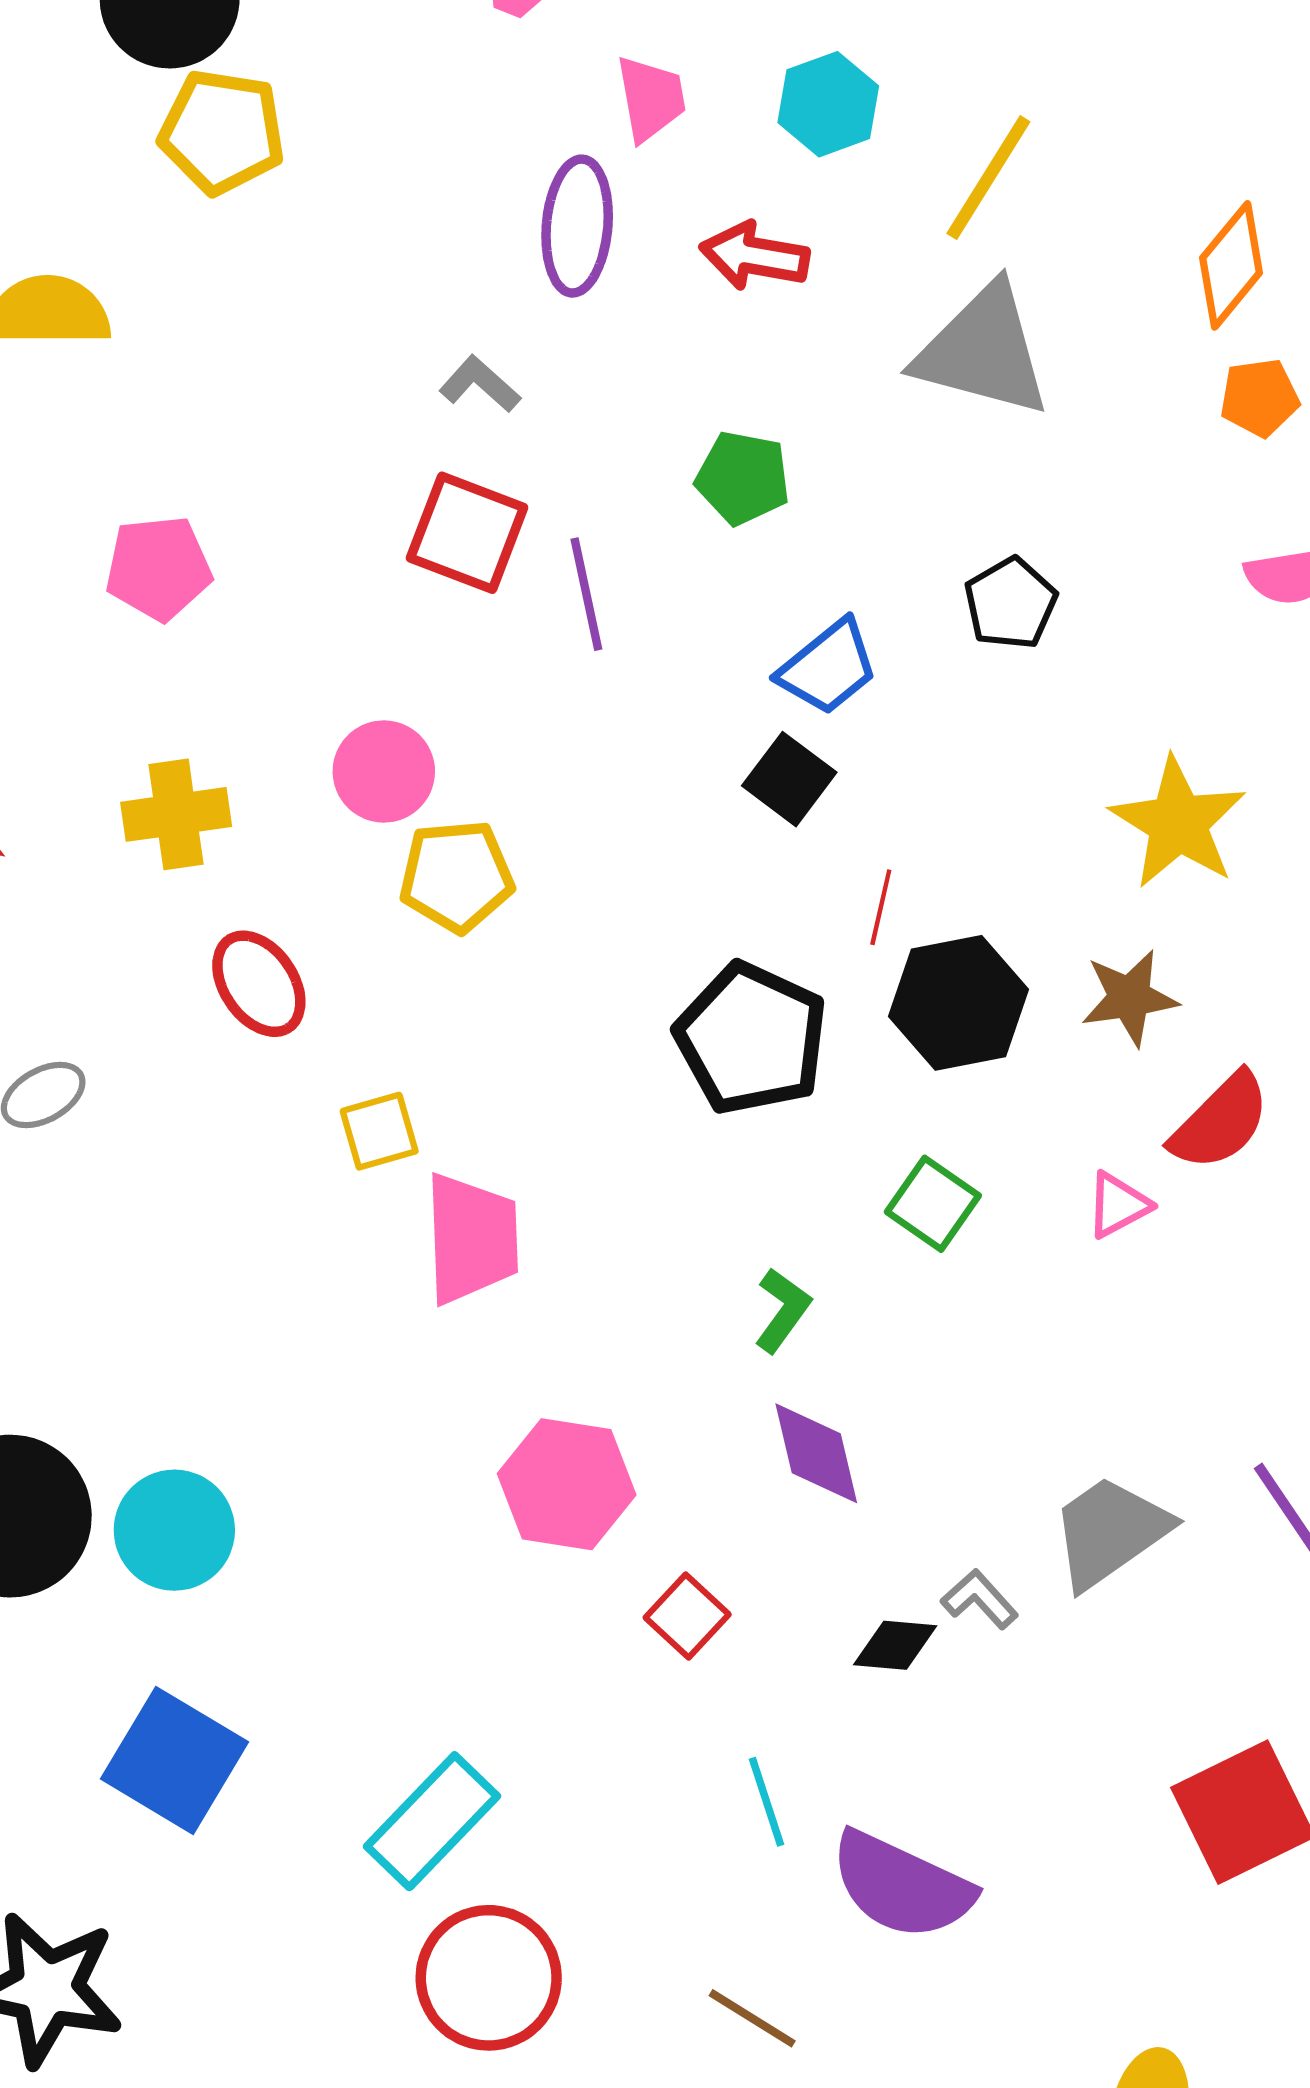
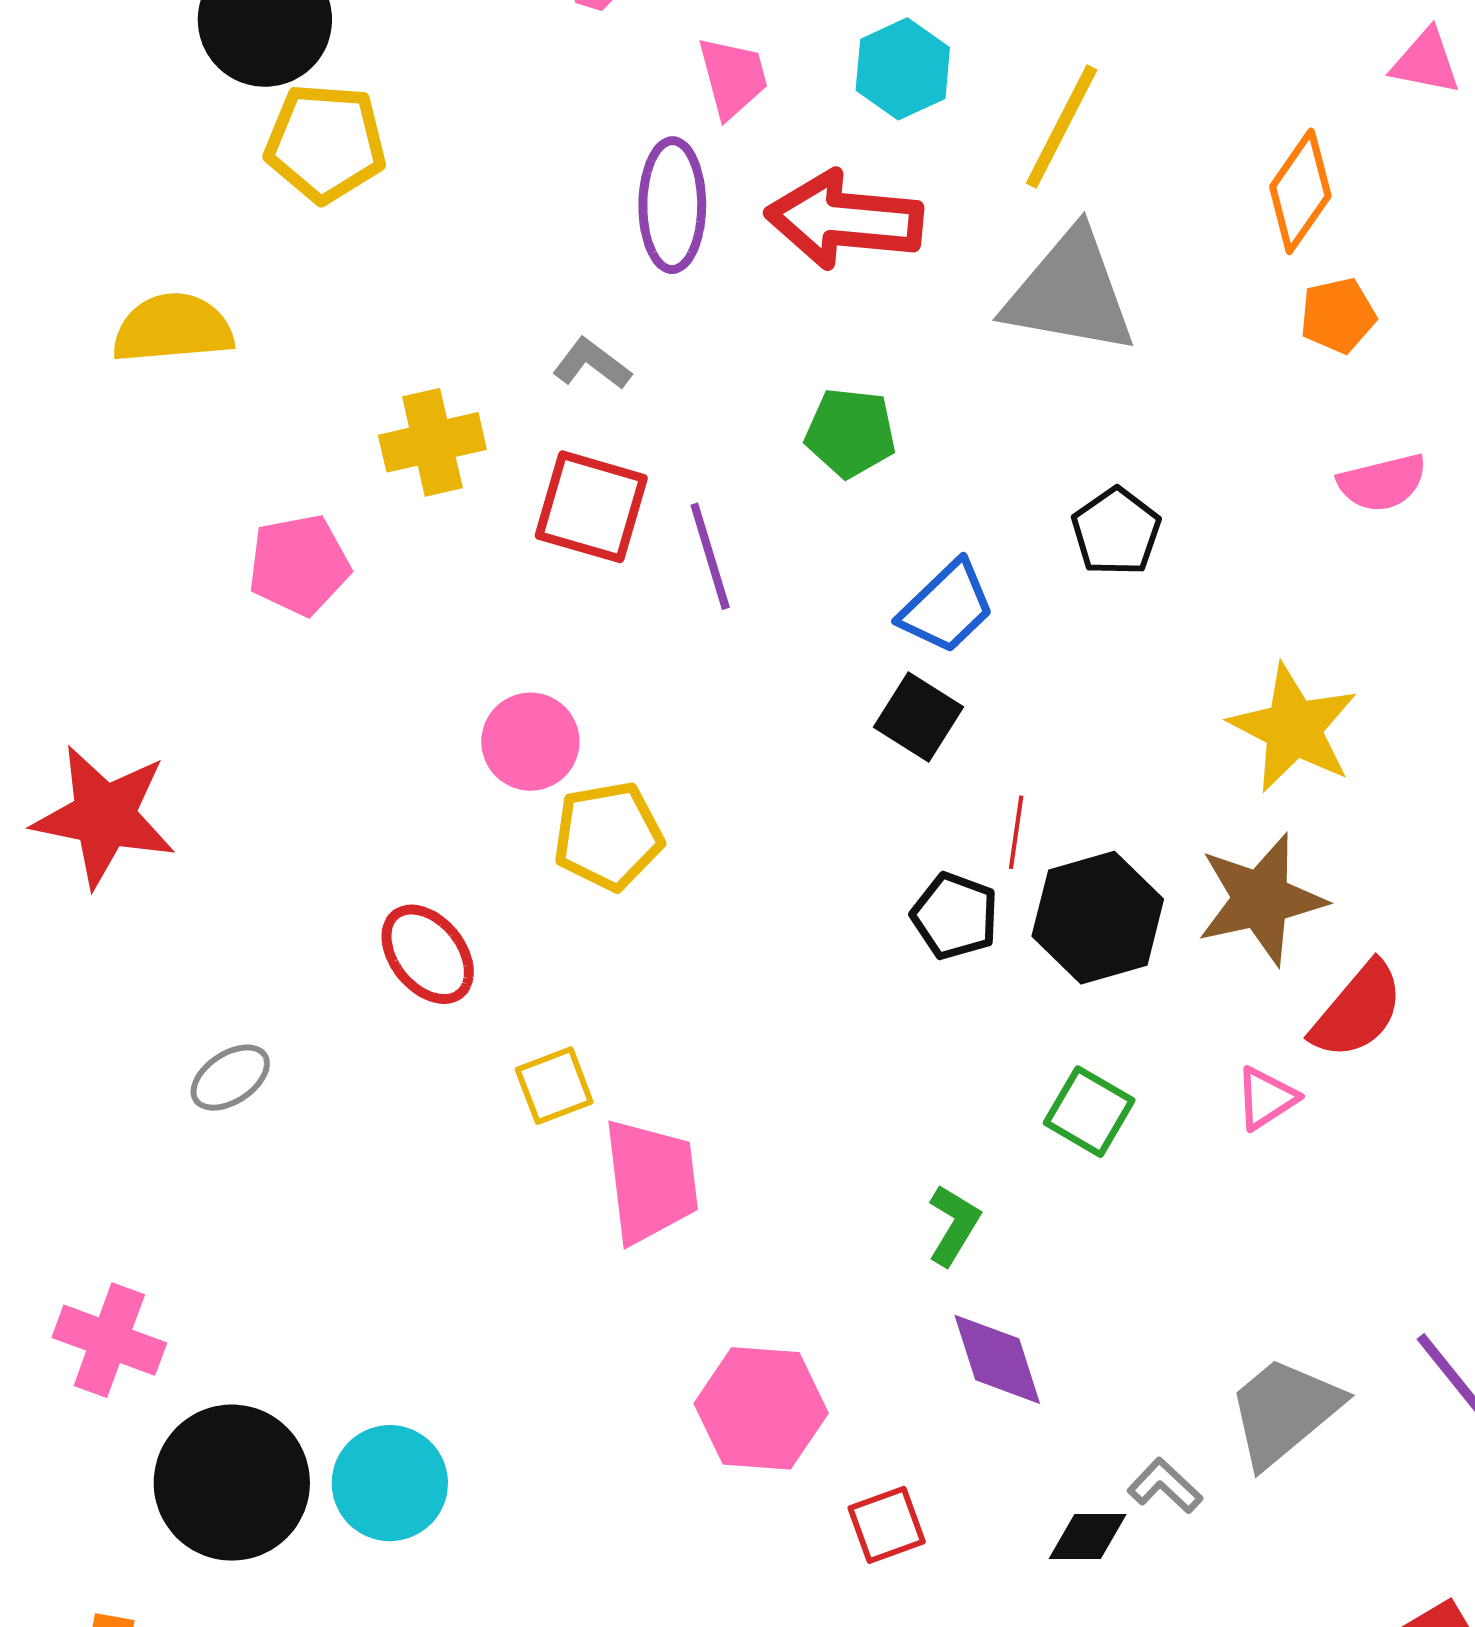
red arrow: (755, 256) -> (844, 220), size x1.5
yellow cross: (176, 814) -> (432, 442), moved
brown star: (1130, 998) -> (1261, 899), size x1.4
black pentagon: (751, 1039) -> (955, 916), moved, size x0.6
red square: (687, 1616) -> (887, 1525), turned 32

